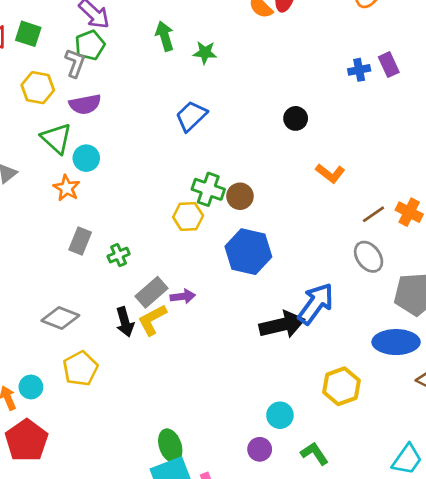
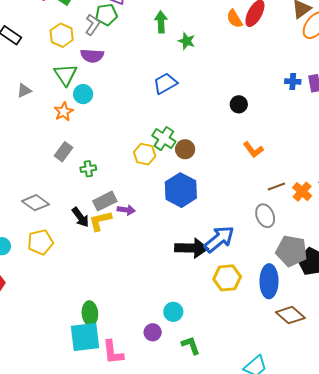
black arrow: (125, 322) -> (80, 217), turned -35
blue ellipse: (396, 342) -> (269, 281), turned 76
yellow hexagon: (341, 386) -> (227, 278), moved

